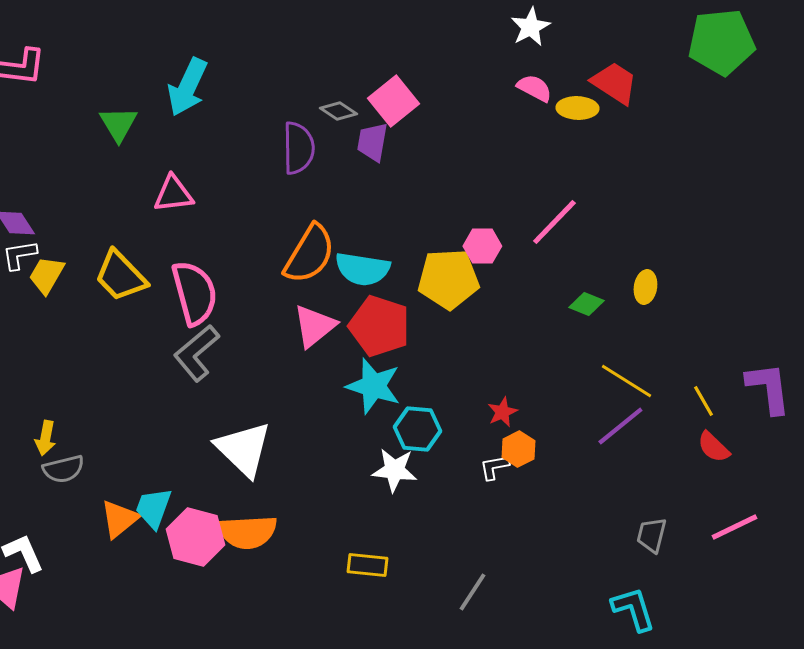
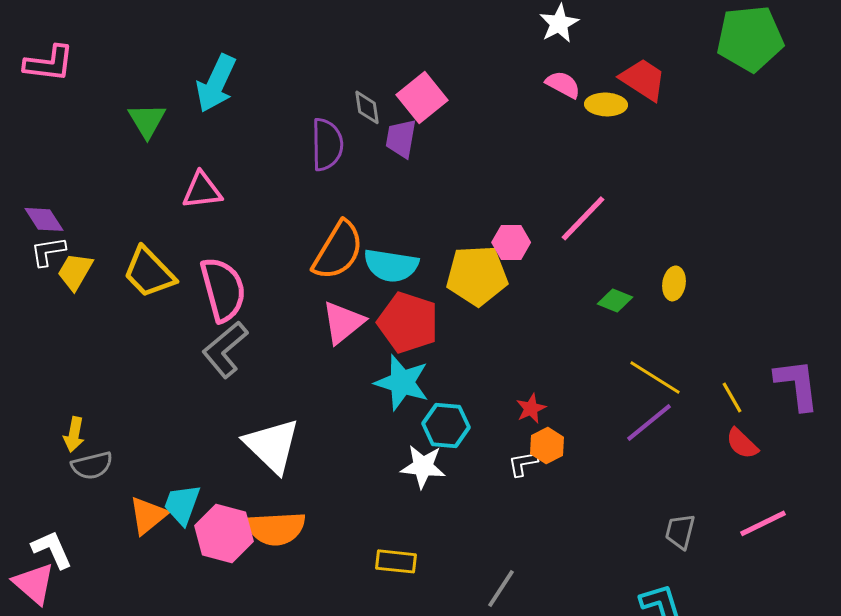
gray diamond: (338, 111) -> (367, 107), turned 48

